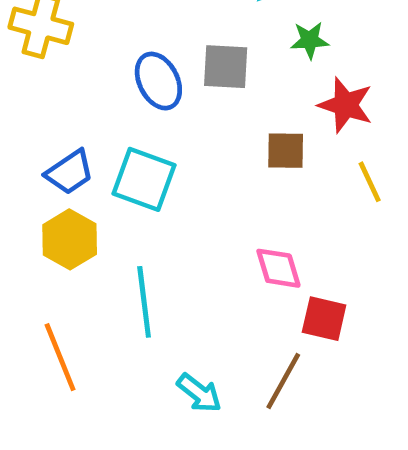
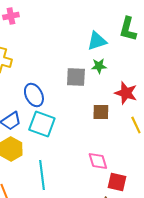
green star: (310, 40) -> (99, 66), moved
blue ellipse: (158, 81) -> (34, 95), moved

